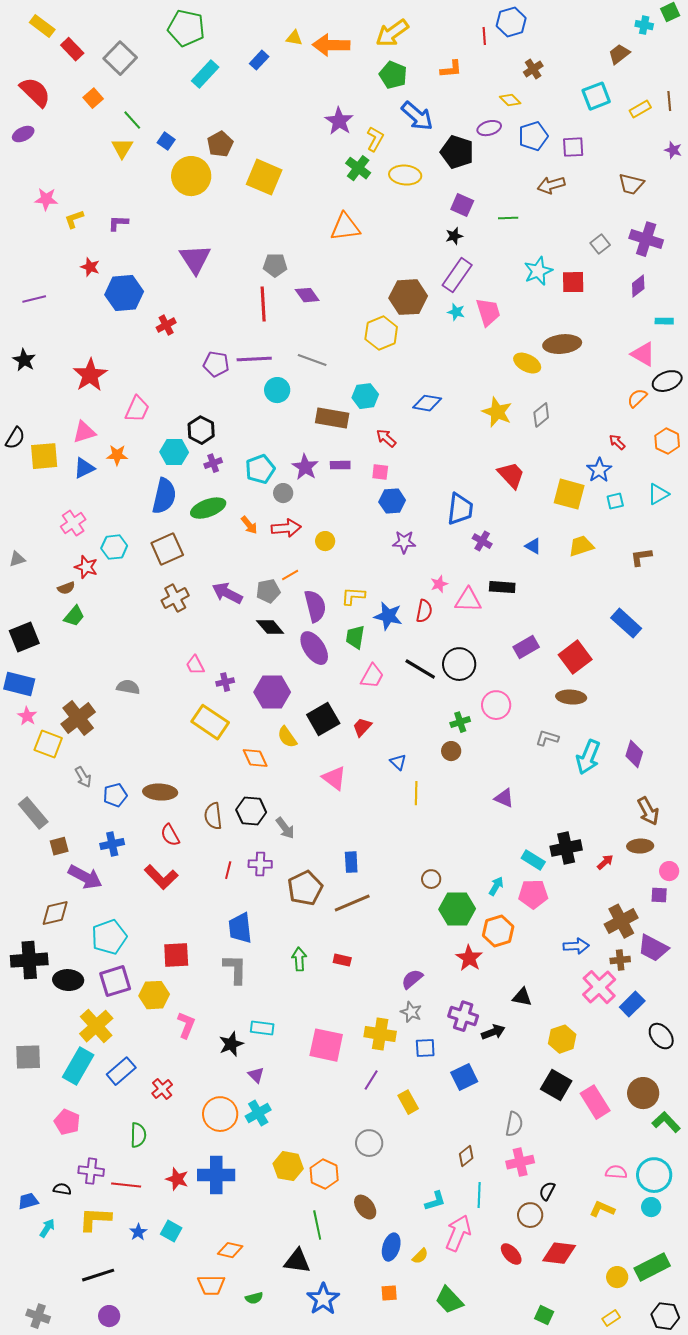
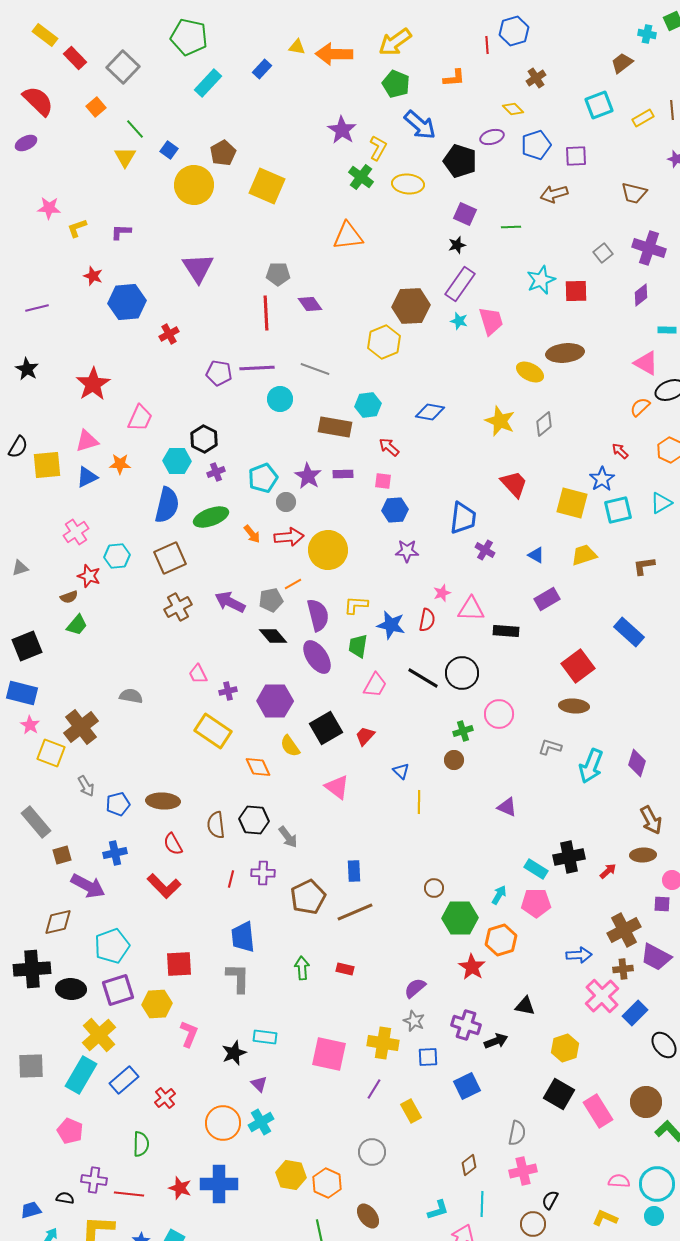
cyan square: (615, 501) -> (618, 510), size x1.6
yellow circle: (325, 541) -> (328, 550), size x2.0
black rectangle: (502, 587) -> (506, 631), moved
purple rectangle: (526, 647) -> (547, 599), moved

